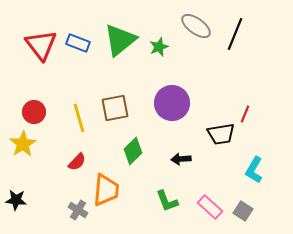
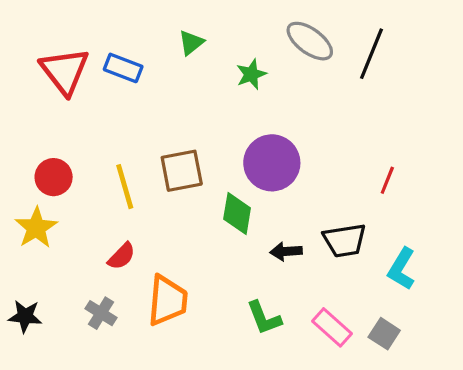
green triangle: (120, 40) -> (191, 43), moved, size x0.5
black trapezoid: (221, 134) -> (345, 240), moved
green diamond: (133, 151) -> (237, 213), moved, turned -36
gray cross: (78, 210) -> (101, 313), moved

